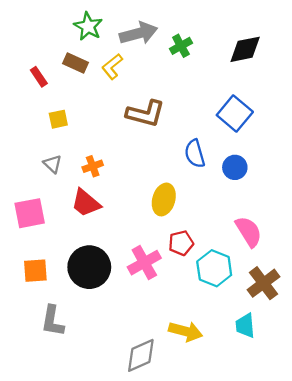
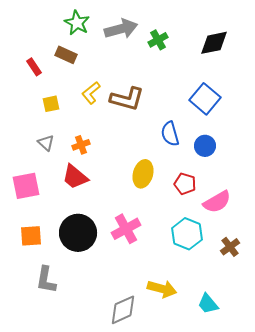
yellow L-shape: (112, 66) -> (91, 93), moved
pink semicircle: (249, 232) -> (217, 202), turned 92
red pentagon: (181, 243) -> (185, 184), moved, turned 30
brown cross: (264, 283) -> (230, 247), size x0.7
cyan trapezoid: (245, 326) -> (208, 304), moved, turned -35

